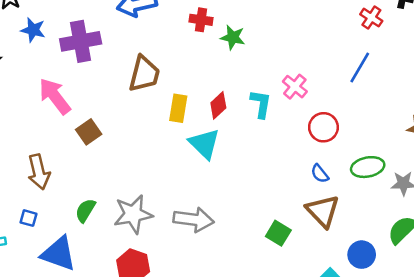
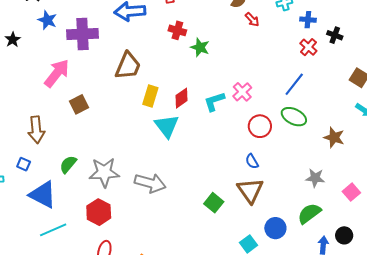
pink arrow: (55, 96) -> (57, 73), turned 68
cyan L-shape: (261, 104) -> (214, 101), turned -125
green ellipse: (368, 167) -> (294, 117), moved, turned 30

